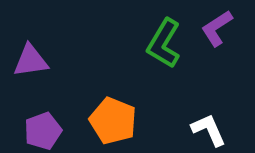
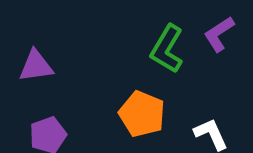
orange pentagon: (113, 121) -> (142, 114), moved

